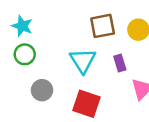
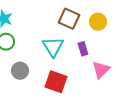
brown square: (103, 26) -> (69, 19), turned 35

